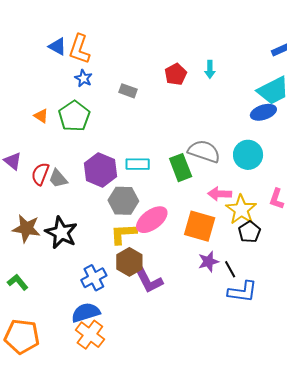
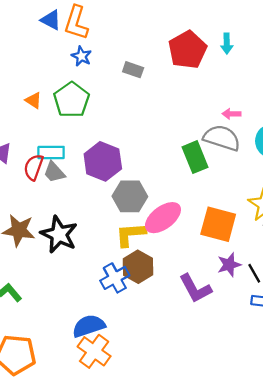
red pentagon: (176, 74) -> (188, 50), size x1.5
cyan rectangle: (138, 164) -> (51, 152), moved
pink arrow: (220, 194) -> (231, 114), moved, size x0.7
blue cross: (94, 278) -> (115, 278), moved
purple L-shape: (149, 281) -> (195, 288), moved

